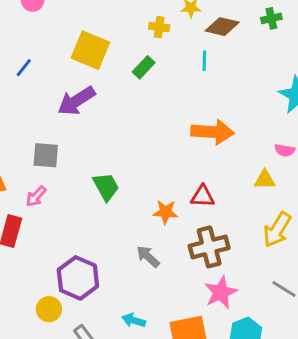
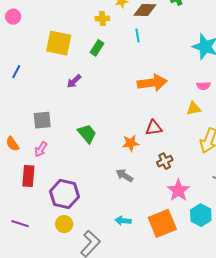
blue line: (24, 68) -> (16, 72), moved
purple arrow: (76, 101) -> (74, 81), moved, size x0.6
brown cross: (209, 247) -> (165, 161), size x0.6
purple hexagon: (78, 278) -> (64, 194), moved

